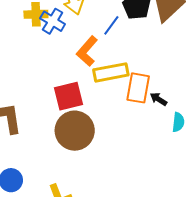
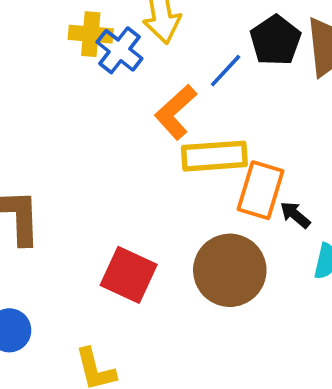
red square: (69, 96) -> (129, 275), moved, turned 32
brown circle: (75, 131) -> (230, 270), moved

